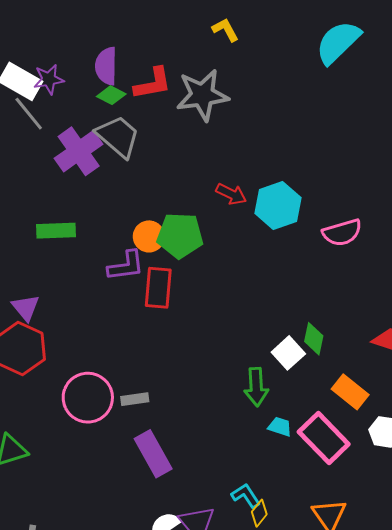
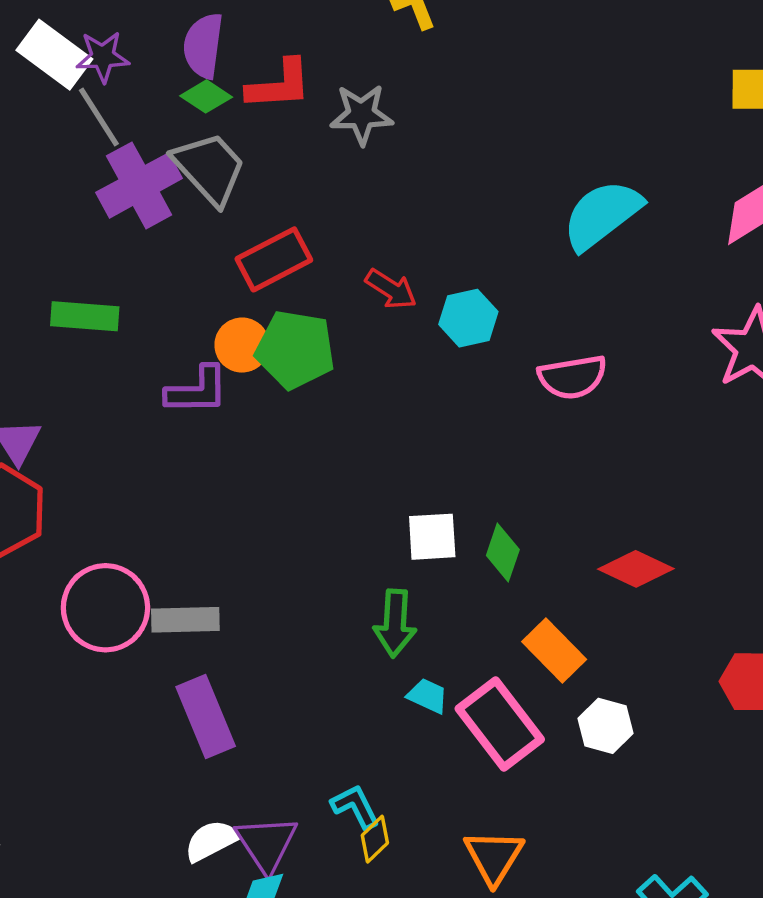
cyan semicircle: (338, 42) -> (602, 215), moved
gray star: (202, 95) -> (362, 114), size x0.7
gray line: (29, 114) -> (99, 117), moved
cyan hexagon: (278, 206) -> (468, 318), size x0.7
red rectangle: (158, 288) -> (274, 259), moved, turned 51
white square: (288, 353) -> (432, 537), moved, turned 32
gray rectangle: (135, 399) -> (185, 620), size x1.4

